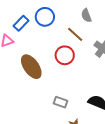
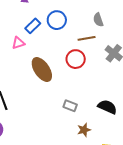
brown line: (75, 34) -> (87, 38), turned -54

